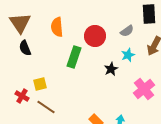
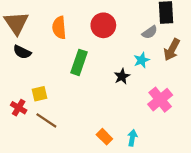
gray semicircle: (127, 31) -> (150, 32), moved
red circle: (95, 36) -> (103, 25), moved
black semicircle: (25, 48) -> (22, 52), turned -42

